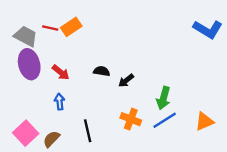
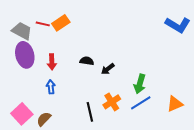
red arrow: (61, 72) -> (52, 62), turned 49
orange cross: (131, 119) -> (112, 102), turned 36
black line: (88, 131) -> (90, 112), moved

